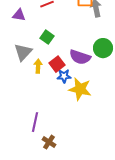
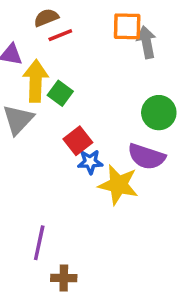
purple semicircle: (80, 57) -> (146, 157), moved
yellow arrow: (38, 66) -> (36, 81), moved, size x1.6
brown cross: (49, 142) -> (64, 278), turned -32

